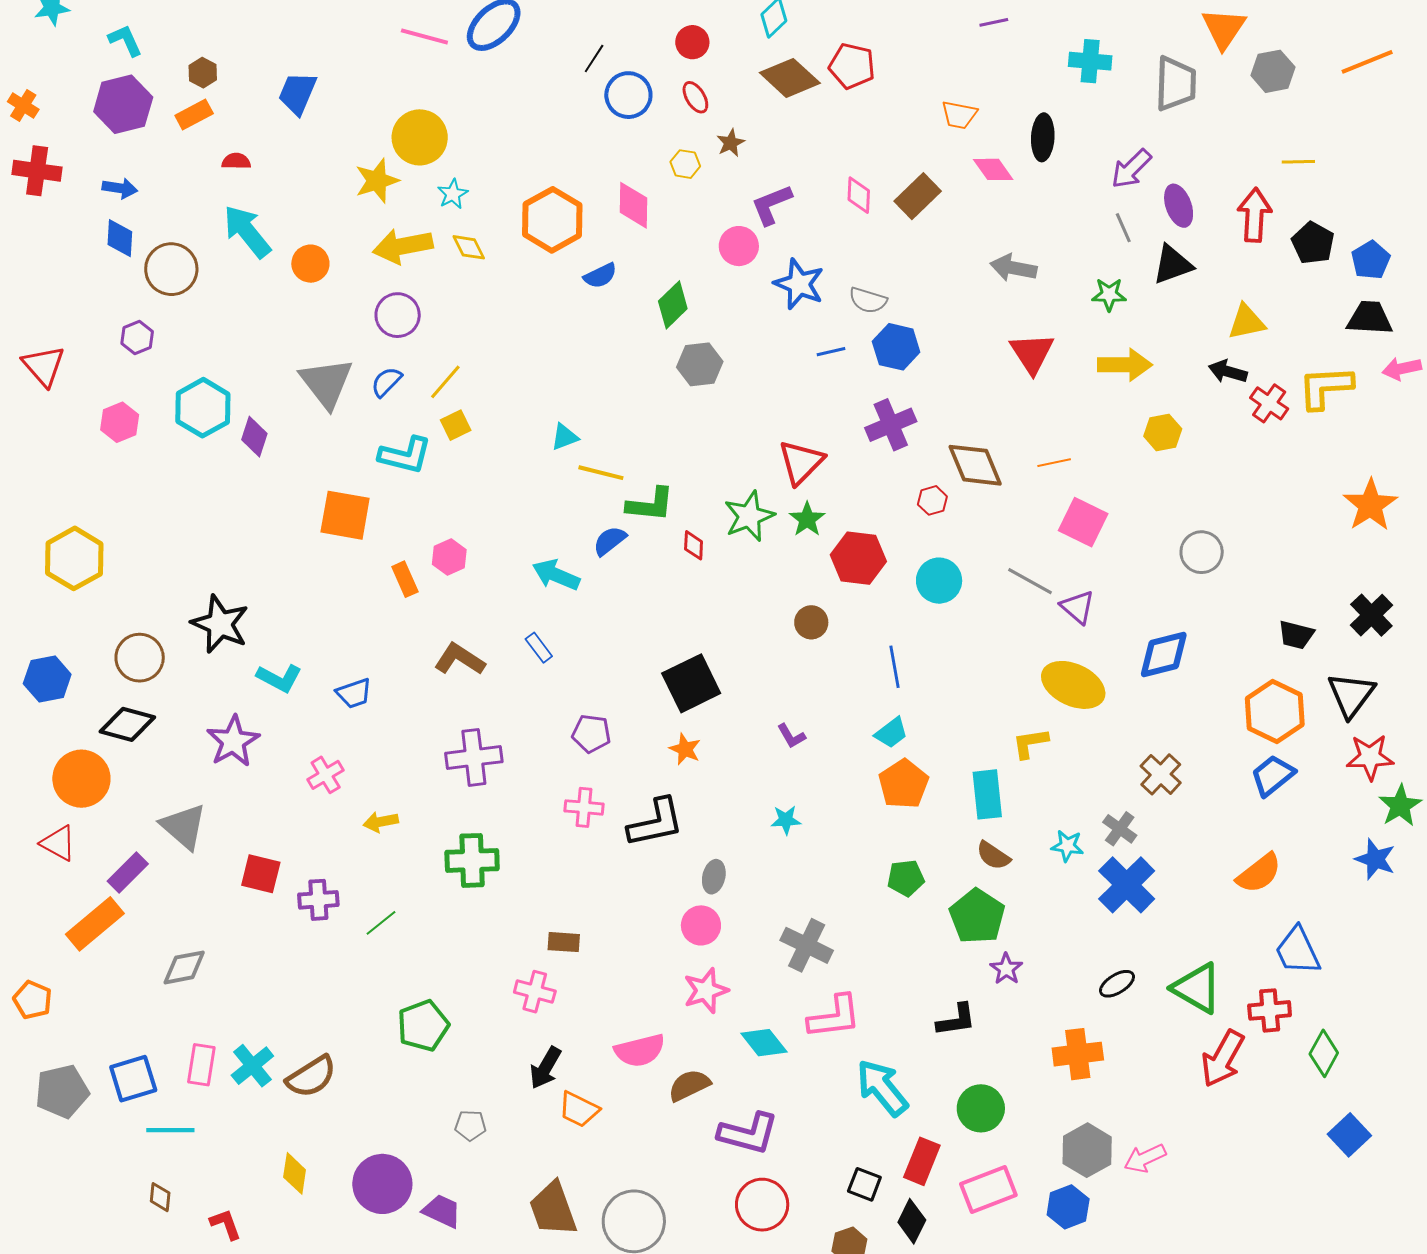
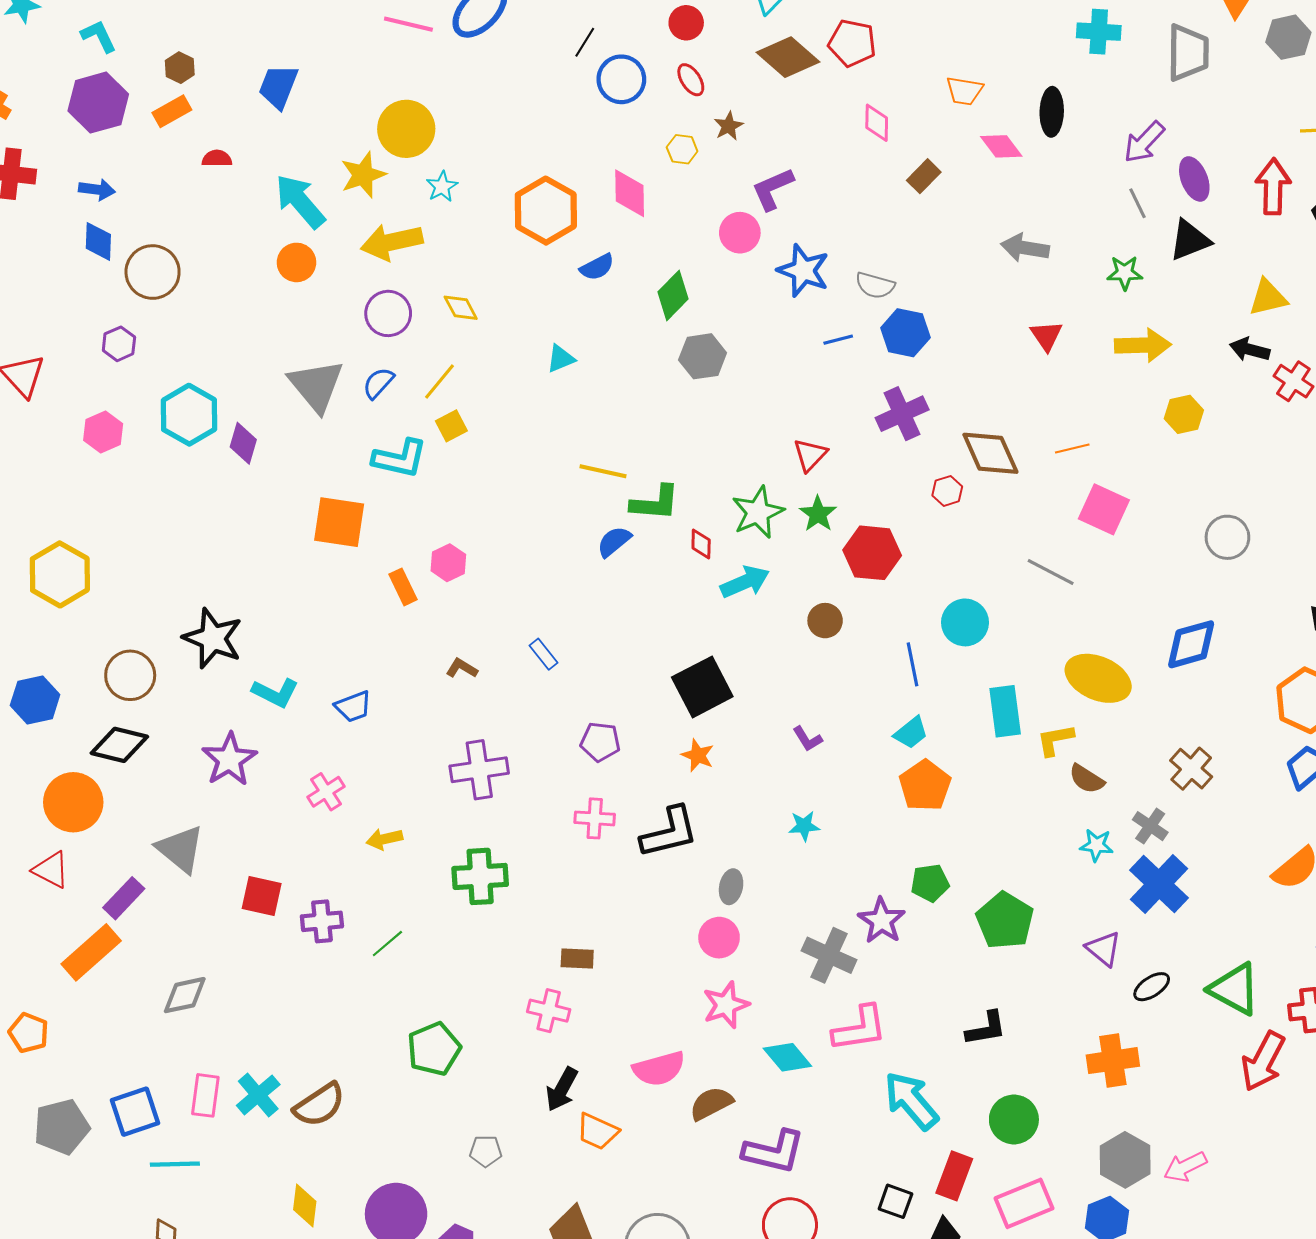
pink diamond: (859, 195) -> (877, 123), moved
brown rectangle: (918, 196) -> (924, 176), size x0.7
cyan arrow: (247, 231) -> (300, 201), moved
yellow diamond: (469, 247) -> (461, 308), moved
red triangle: (1032, 353) -> (1046, 336), size x0.7
cyan triangle: (564, 437) -> (561, 359), moved
red triangle: (801, 462) -> (810, 455), size x0.7
cyan arrow: (556, 575) -> (745, 582), moved, turned 135
cyan circle: (939, 581) -> (965, 622), moved
purple triangle: (1078, 607) -> (1104, 949), moved
brown L-shape: (460, 659) -> (462, 668), size x0.6
cyan rectangle: (987, 794) -> (1005, 711), moved
brown semicircle: (993, 856) -> (1087, 779), moved
purple star: (1006, 969) -> (882, 921), moved, size x1.4

